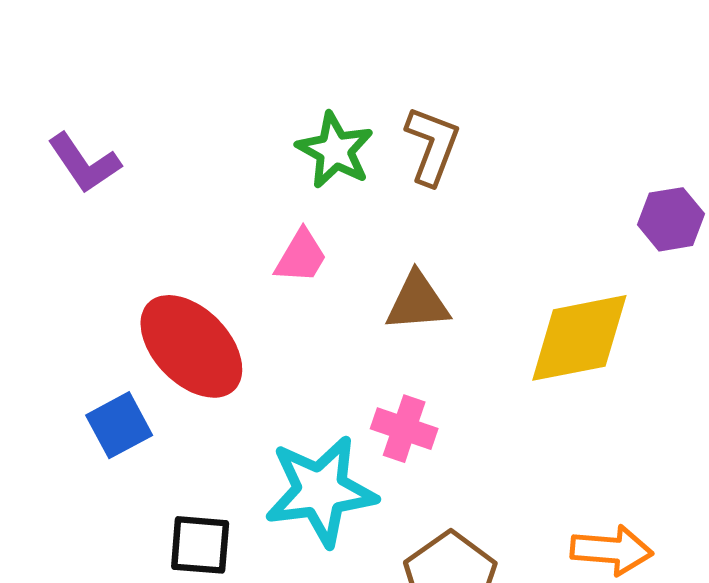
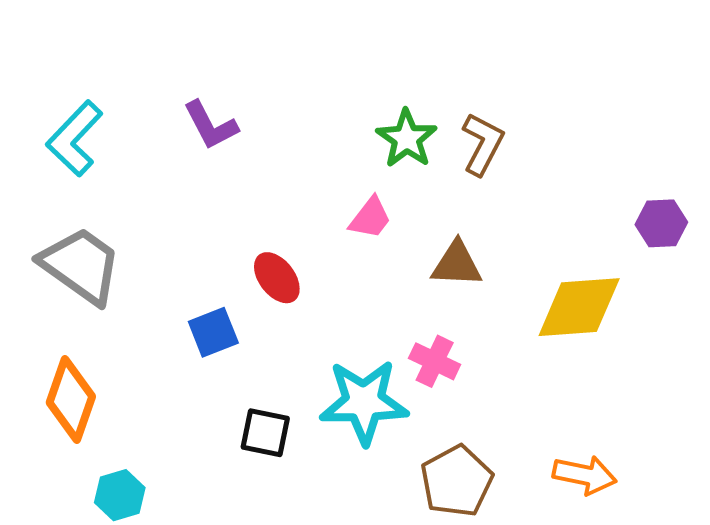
red ellipse: (191, 346) -> (277, 278), size x0.6

